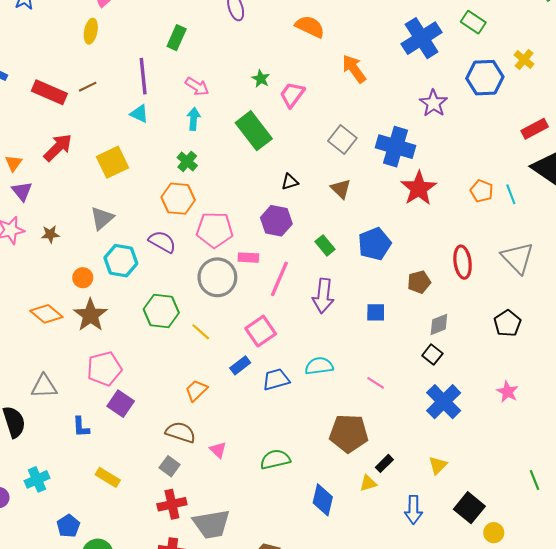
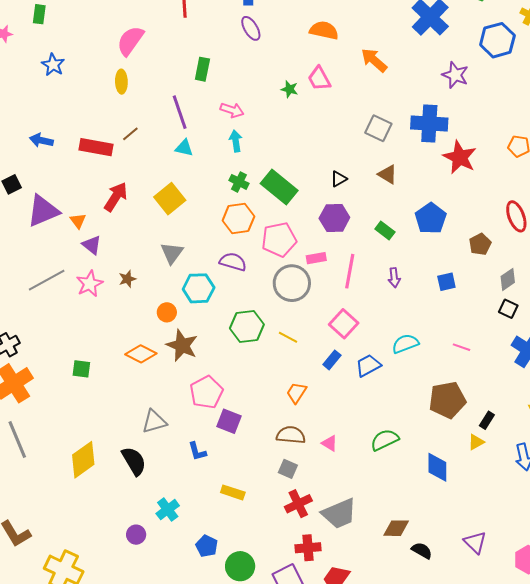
pink trapezoid: (292, 95) -> (319, 79), moved, turned -52
green rectangle: (254, 131) -> (279, 187), moved
purple arrow: (323, 296) -> (394, 278), size x0.6

